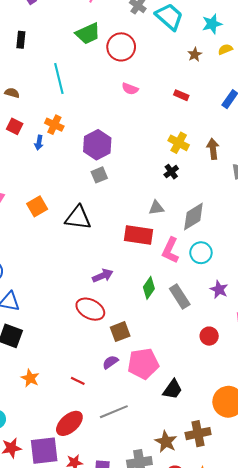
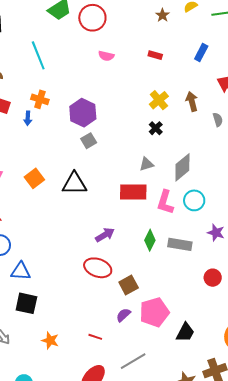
yellow cross: (179, 143) -> (159, 100), turned 30
gray rectangle: (180, 297) -> (180, 244), turned -40

